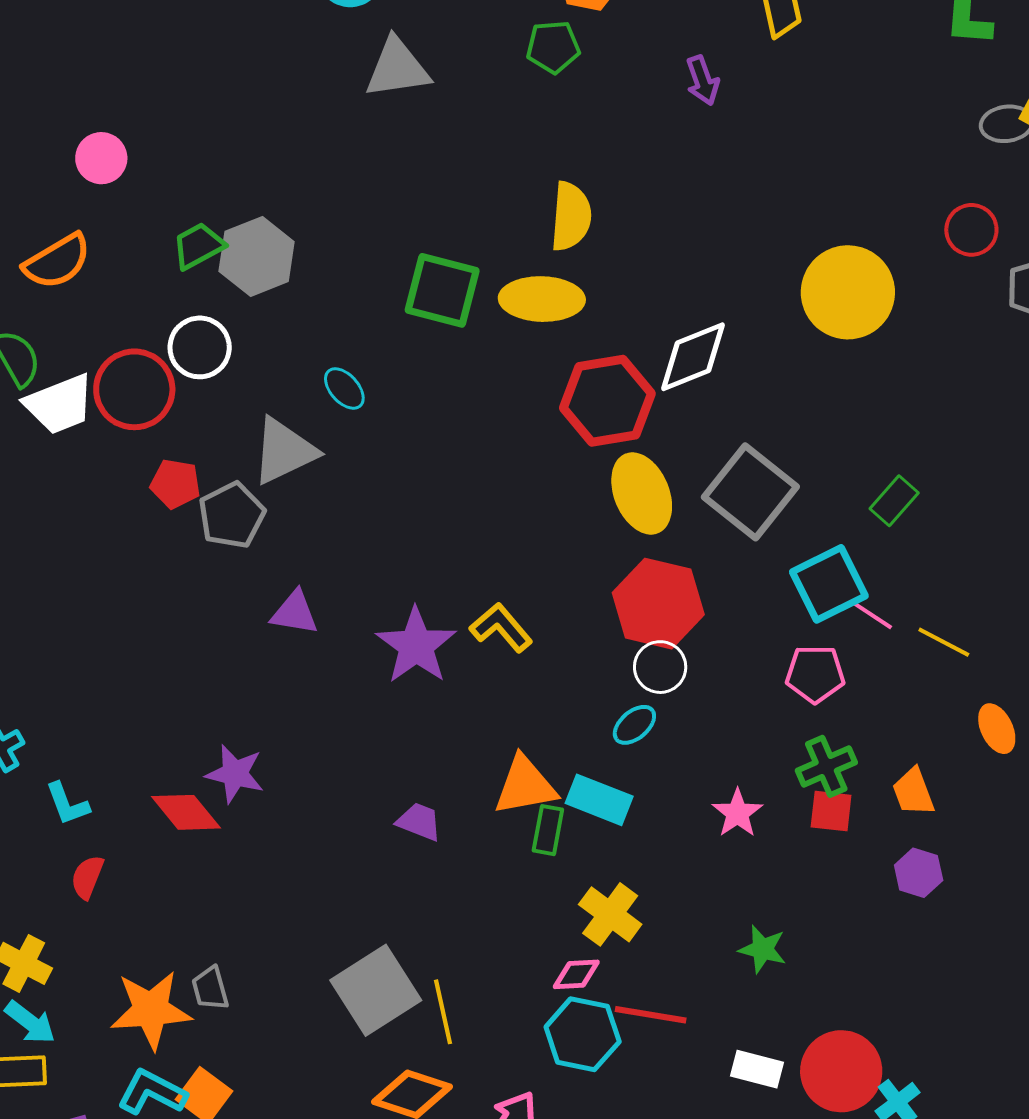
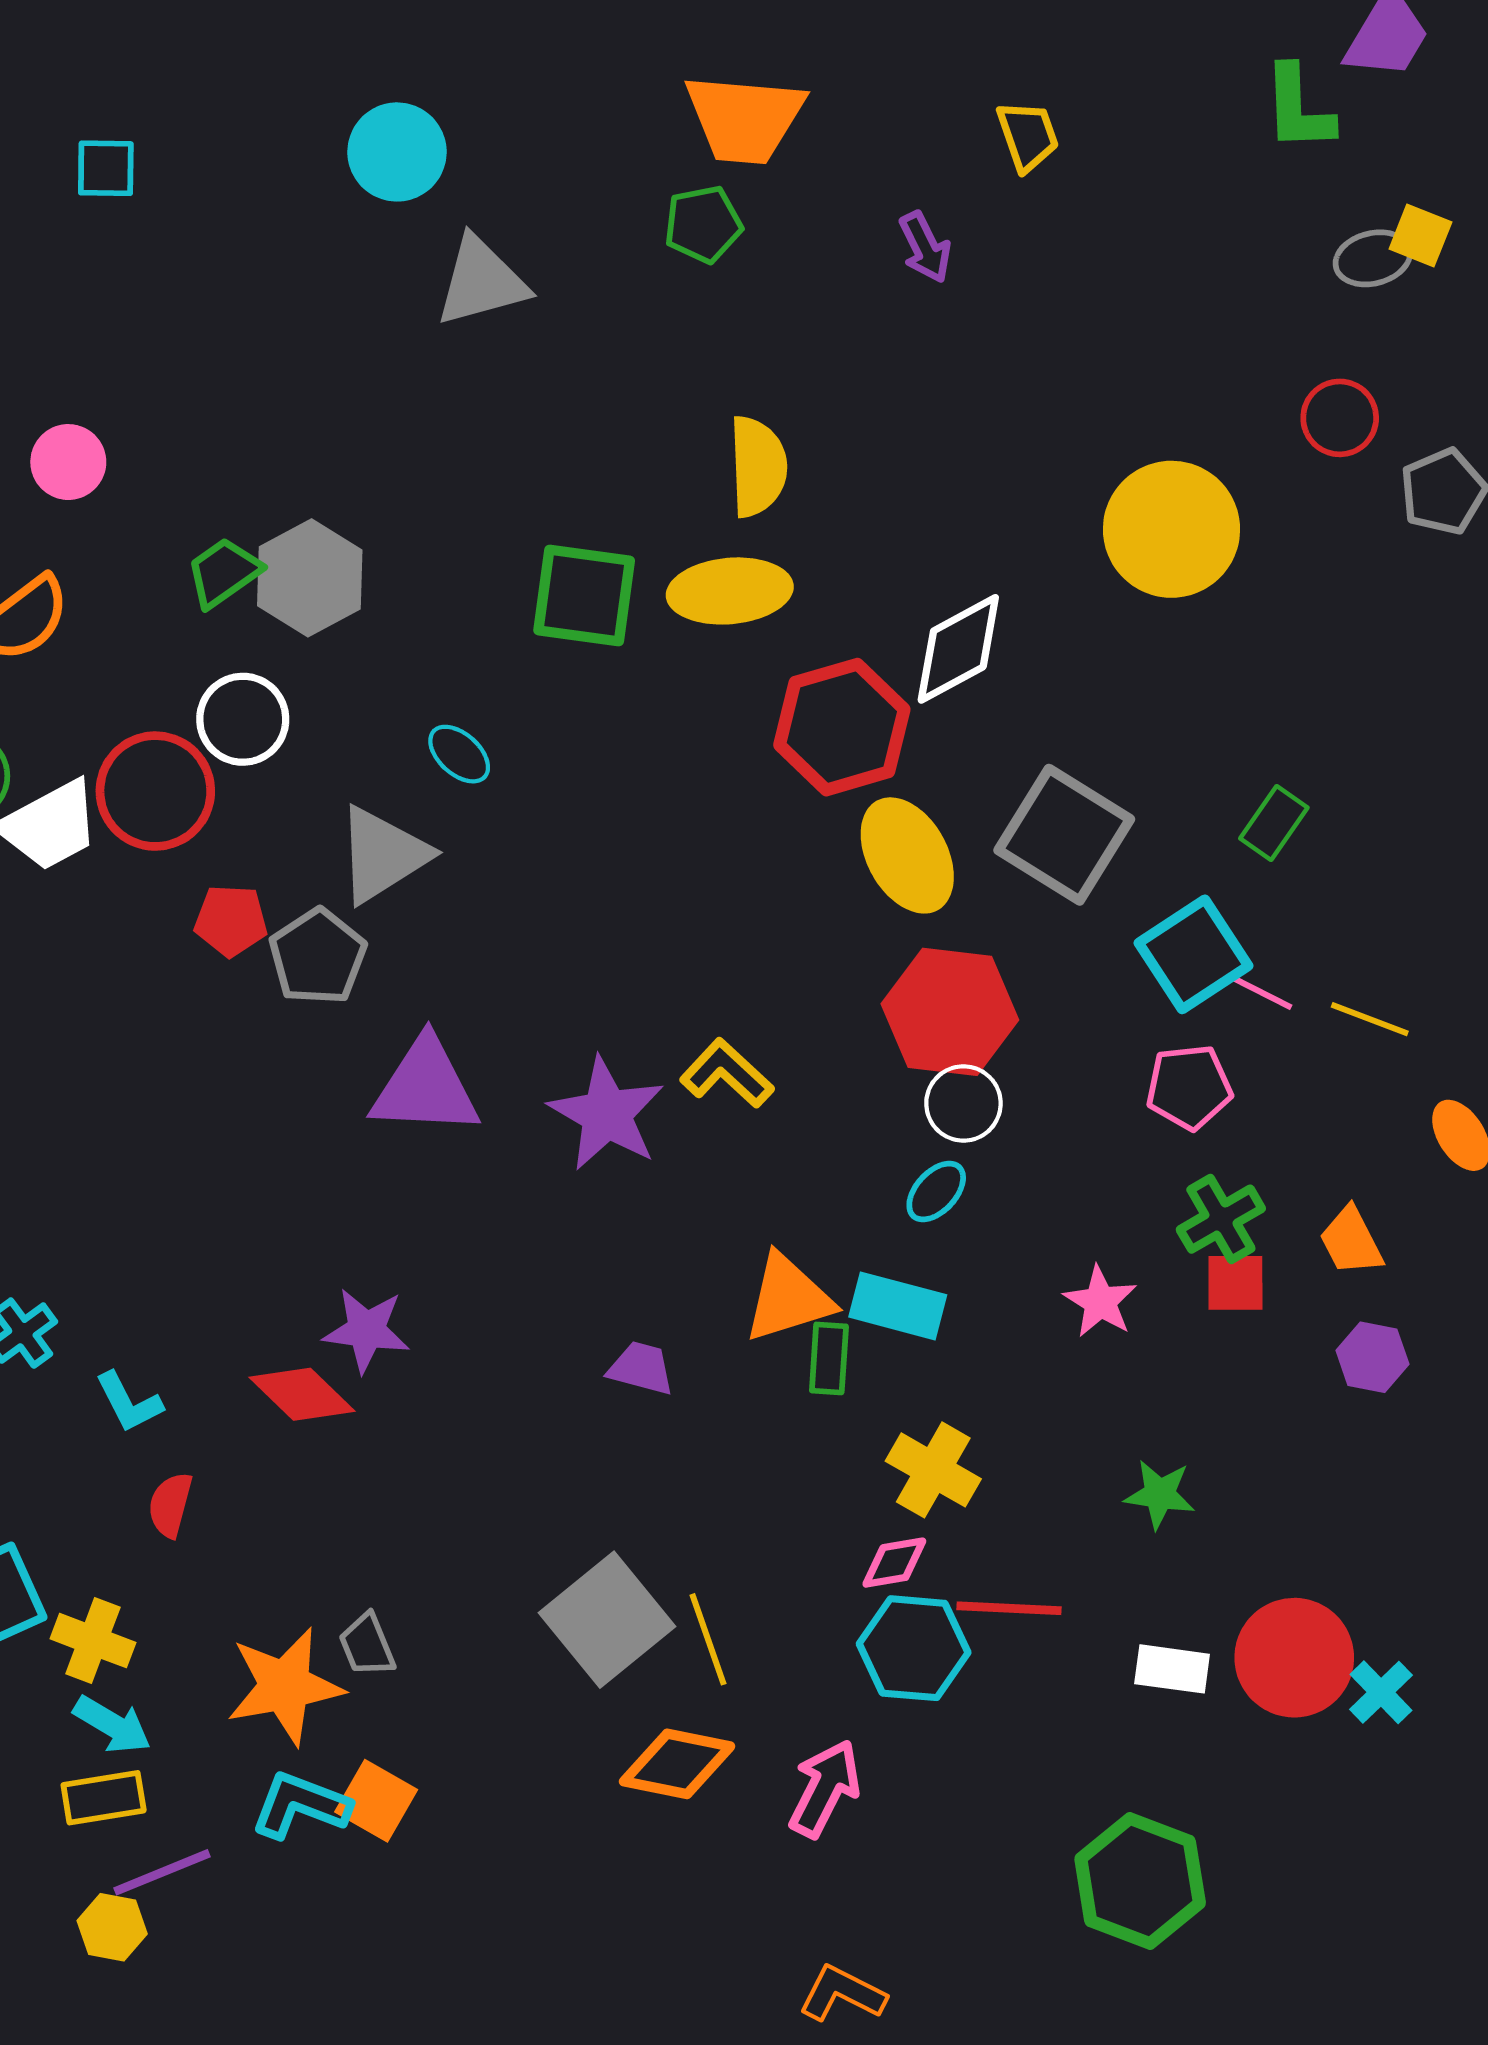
purple triangle: (295, 613) -> (425, 1087), size x1.6

